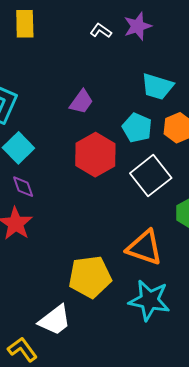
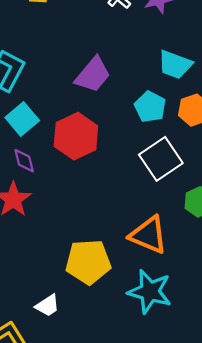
purple trapezoid: (81, 102) -> (93, 75), size x1.4
red hexagon: (95, 155) -> (76, 136), moved
white trapezoid: (55, 320) -> (47, 305), size x0.7

